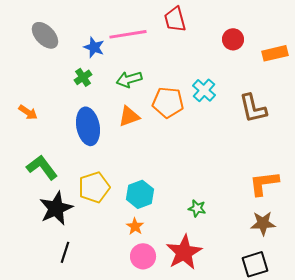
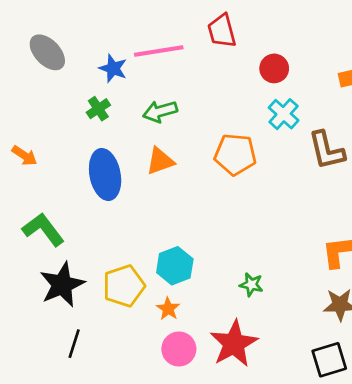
red circle: (233, 39) -> (274, 68), moved
cyan cross: (204, 90) -> (284, 114), moved
orange pentagon: (168, 102) -> (235, 154), moved
yellow pentagon: (94, 187) -> (124, 286), moved

